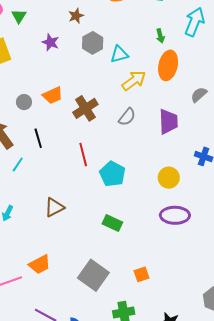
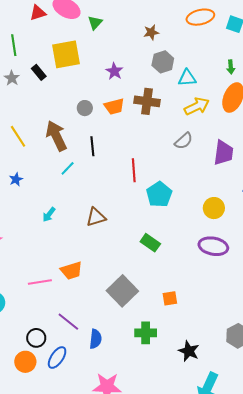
purple star: (50, 42) -> (114, 71), moved
brown cross: (85, 108) -> (147, 101), moved, turned 30

